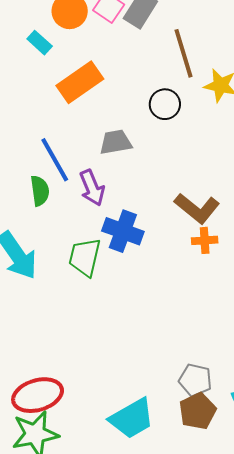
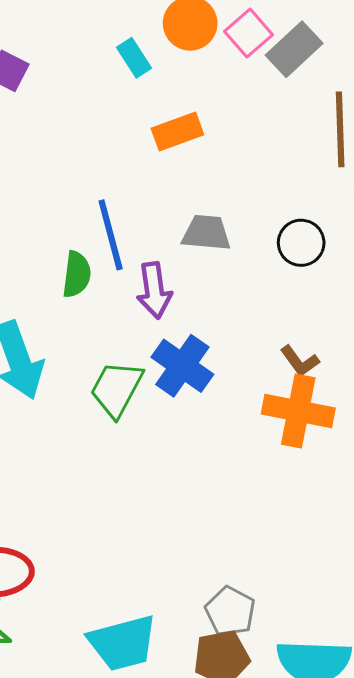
orange rectangle: (80, 82) -> (177, 132), size x0.7
black circle: (165, 104) -> (301, 243), moved
brown L-shape: (197, 208) -> (300, 361), size x0.6
orange cross: (205, 240) -> (298, 411), size x1.8

